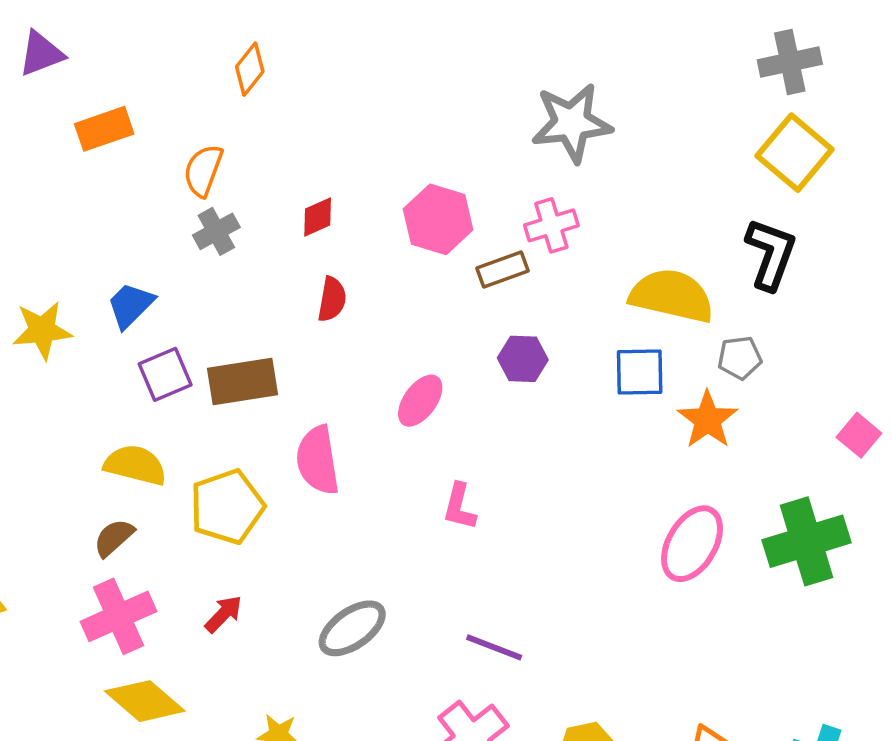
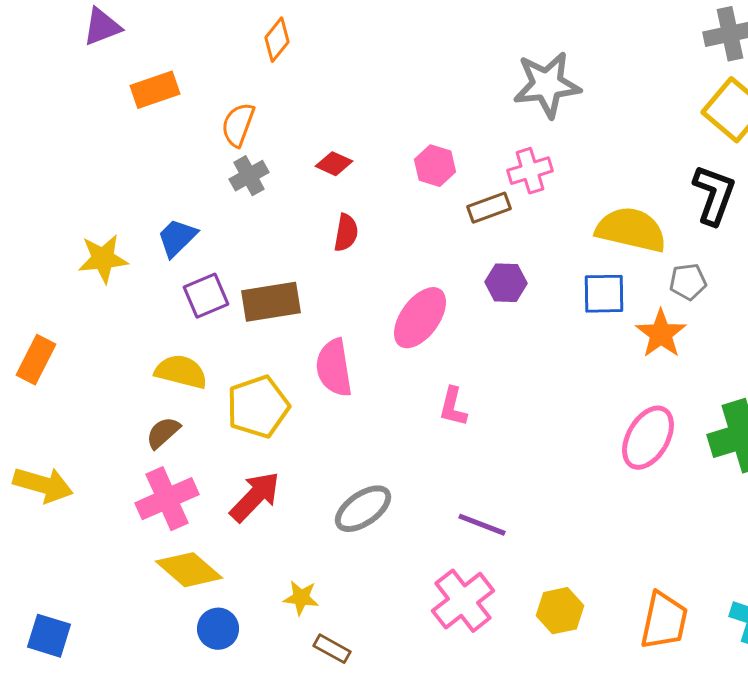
red diamond: (318, 217) -> (334, 164), turned 48
pink hexagon: (438, 219) -> (435, 166), size x0.7
pink ellipse: (420, 401) -> (420, 318), size x1.4
red arrow: (223, 614) -> (255, 497), size x1.6

